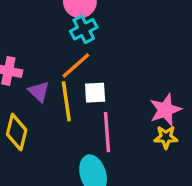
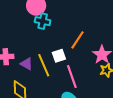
cyan cross: (84, 29) -> (43, 21), turned -35
orange line: (76, 65) -> (77, 40), moved

